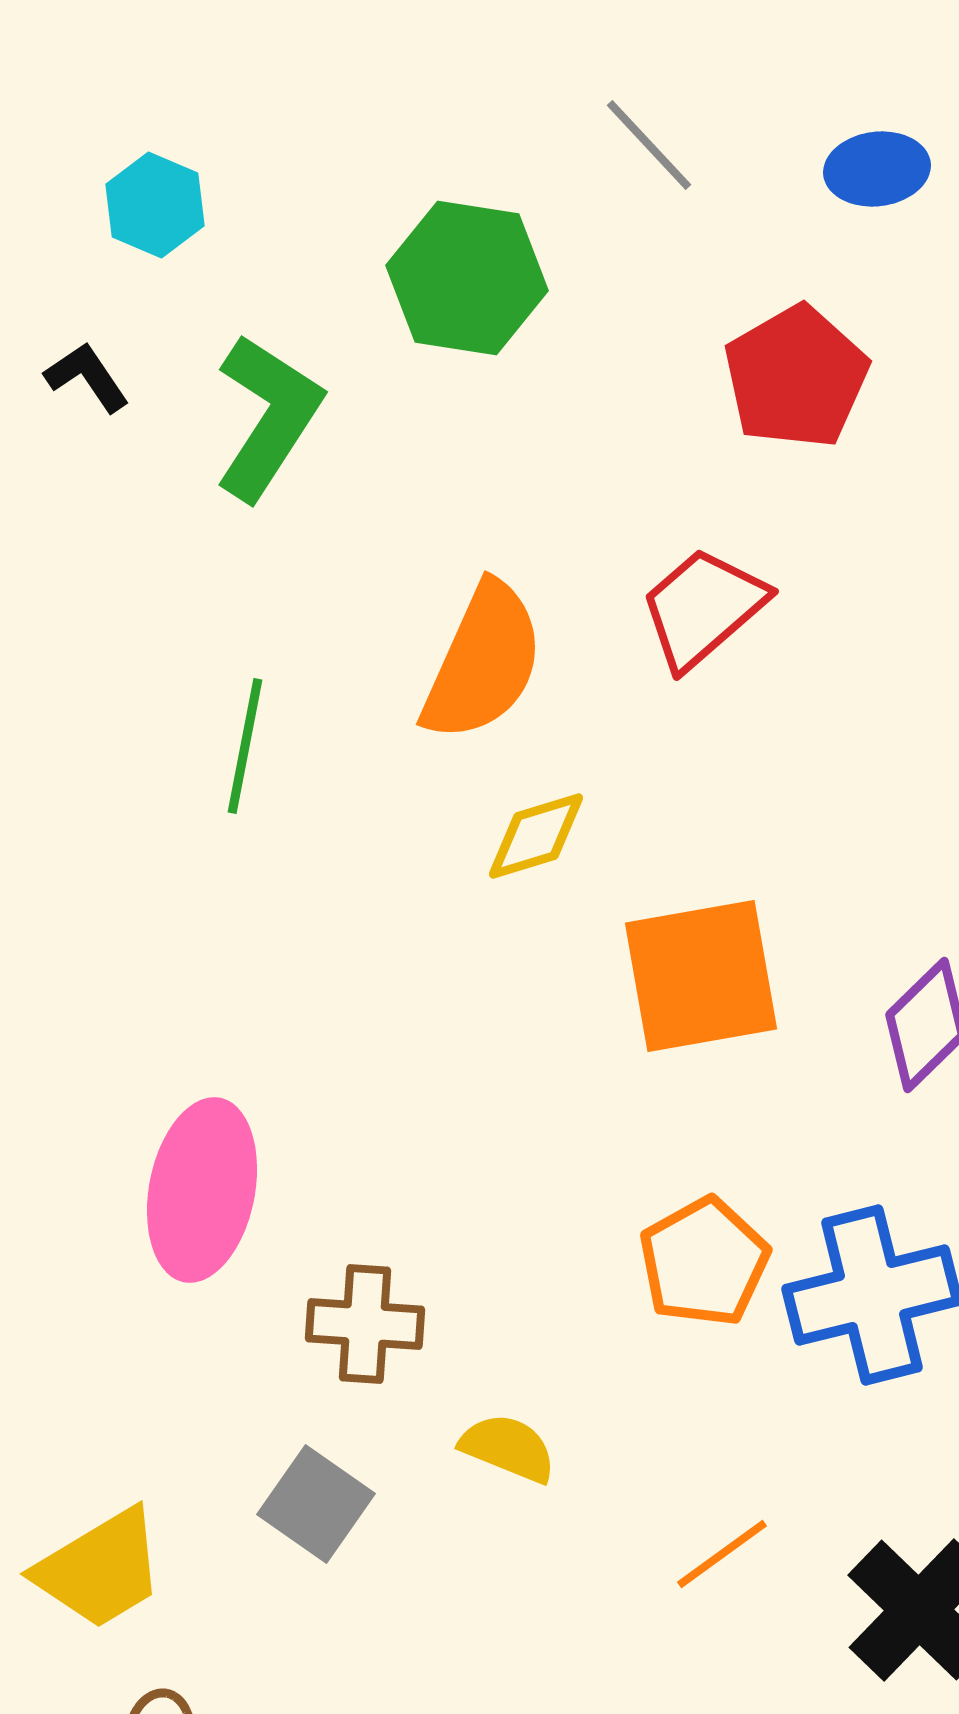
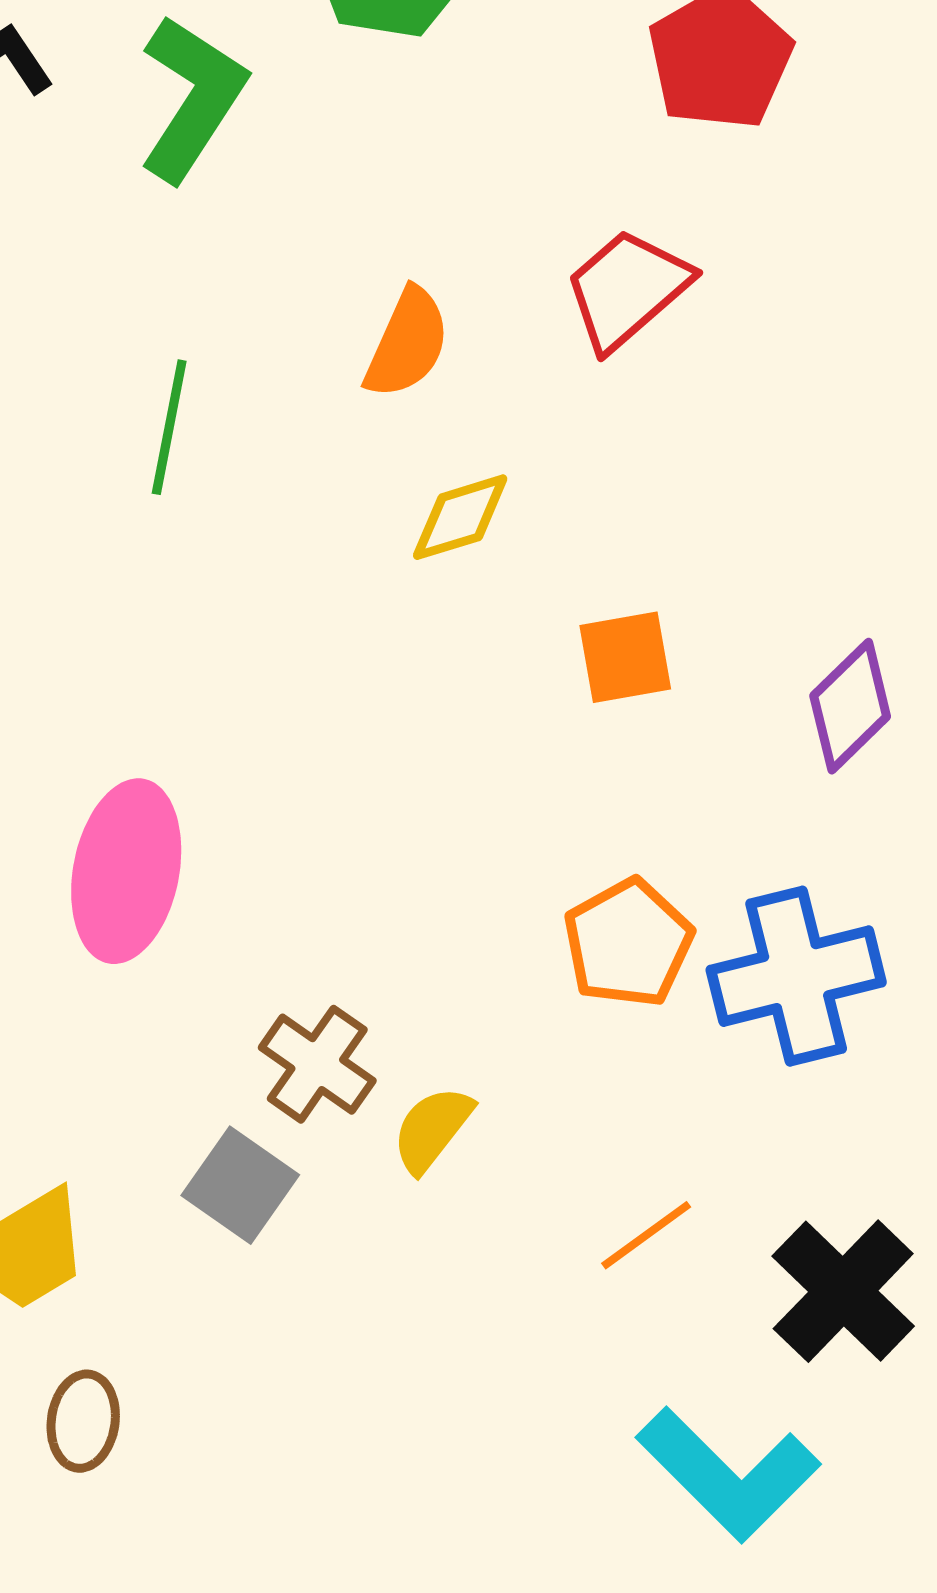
orange semicircle: (483, 662) -> (407, 343), size x0.7
orange square: (701, 976) -> (625, 657), size x0.6
brown cross: (365, 1324) -> (317, 1064), moved, turned 31
yellow semicircle: (508, 1448) -> (432, 1129), turned -74

